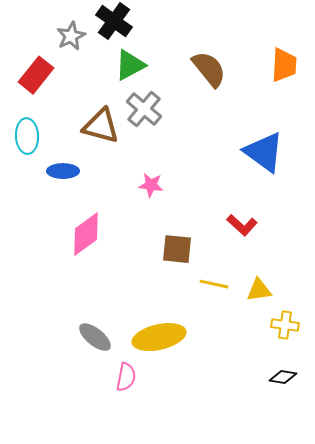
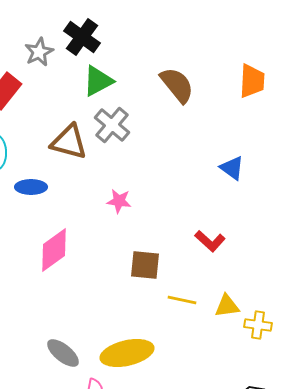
blue triangle: (264, 152) -> (232, 168), size x0.6
yellow cross: (285, 325) -> (258, 325), moved

